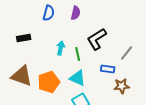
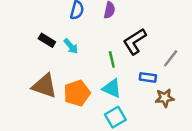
black rectangle: (24, 38) -> (47, 40), turned 40
cyan arrow: (61, 48) -> (71, 46), moved, turned 128

